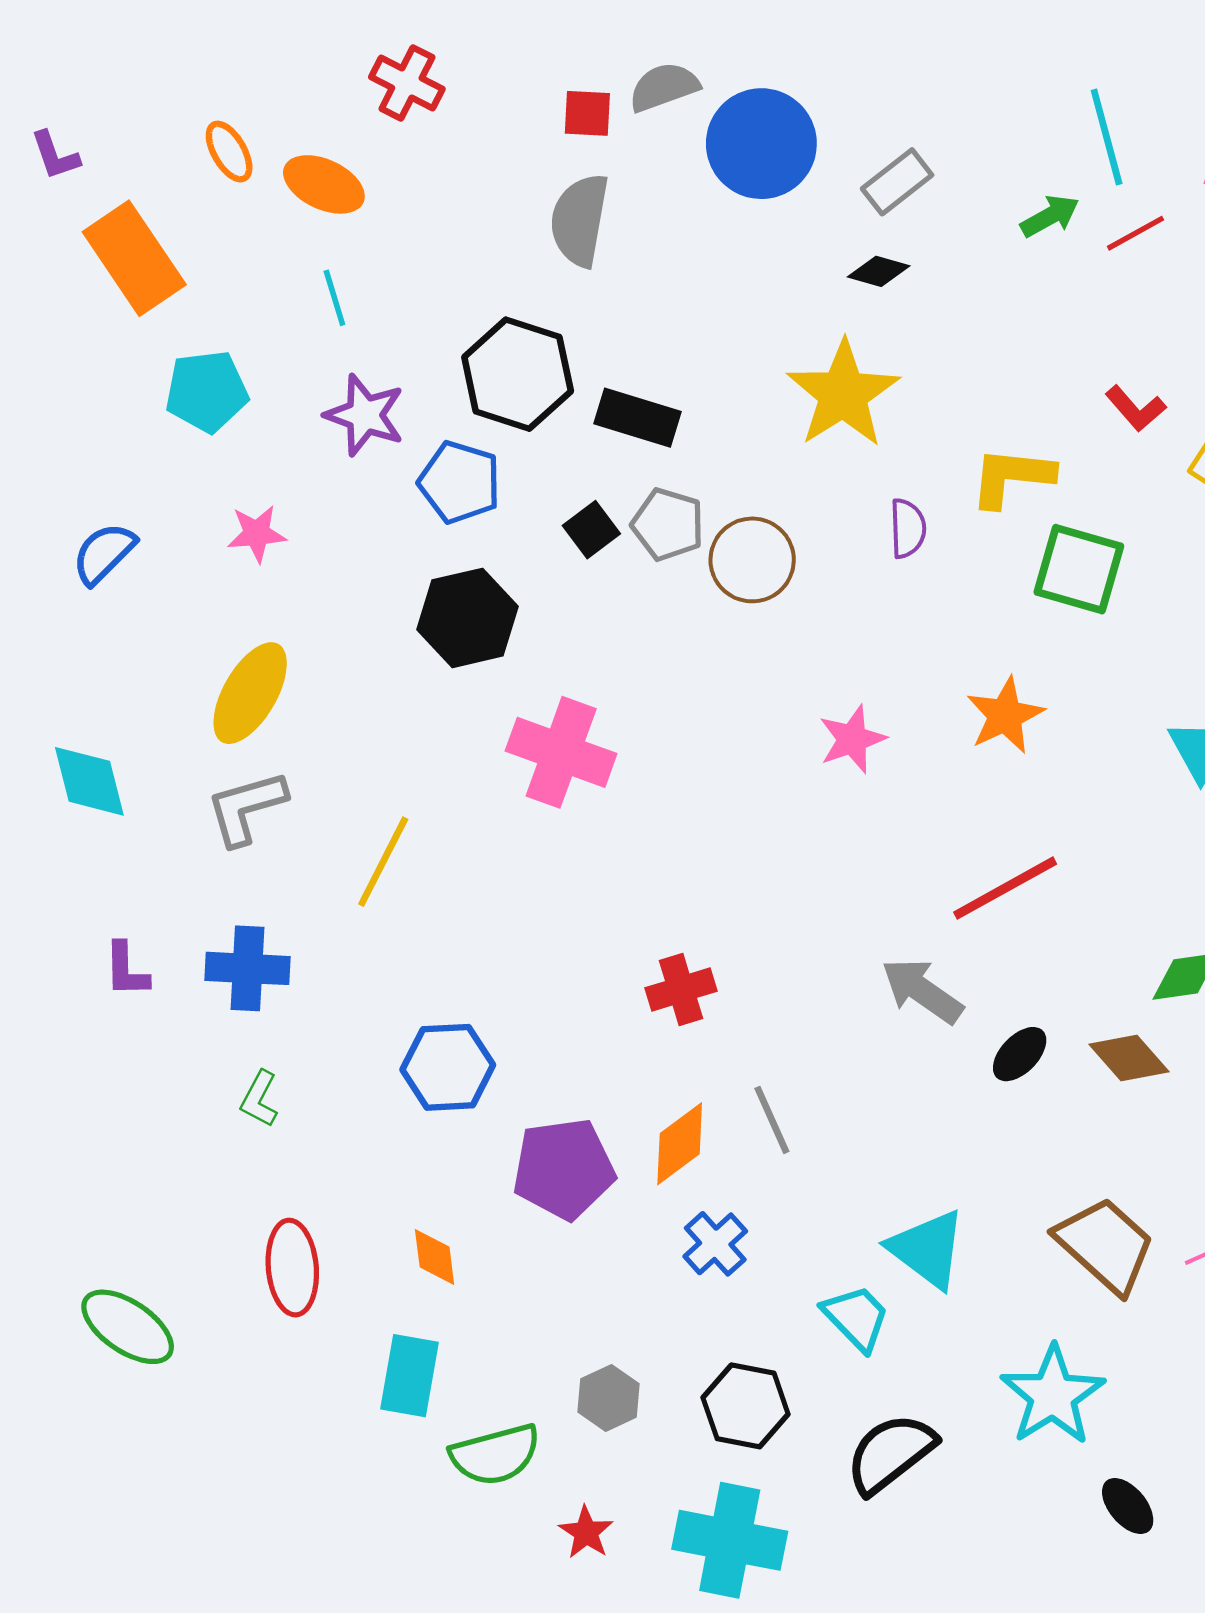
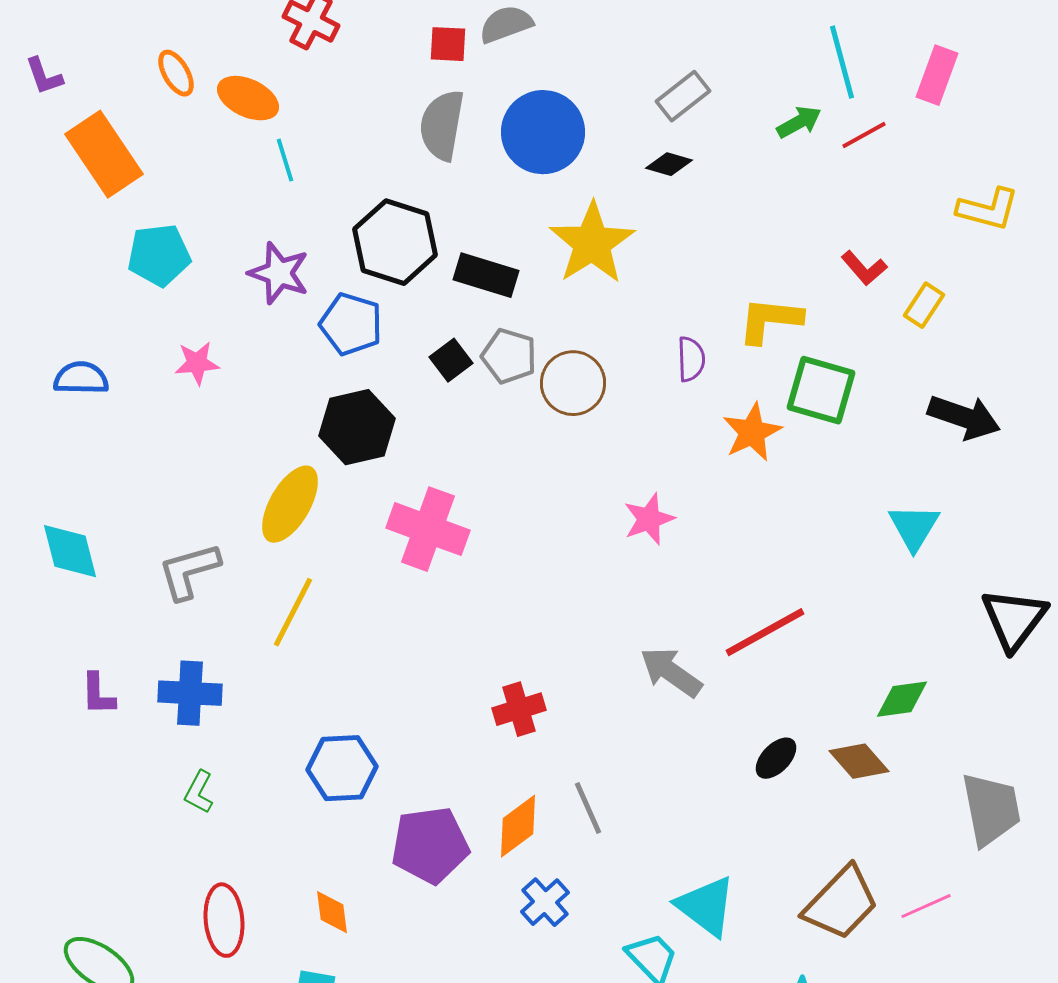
blue circle: (761, 144) -> (543, 132), moved
cyan line: (334, 298) -> (285, 160), moved
yellow star: (843, 394) -> (592, 243), moved
blue semicircle: (104, 553) -> (81, 378), turned 46
yellow ellipse: (250, 693) -> (290, 504), moved
orange star: (1005, 715) -> (752, 432), moved
gray arrow: (922, 991) -> (671, 672), moved
brown trapezoid: (1105, 1245) -> (841, 903), turned 92

